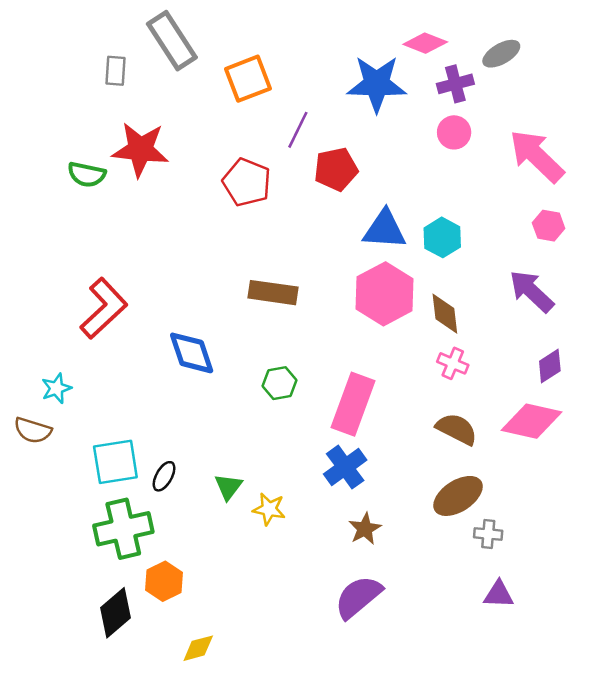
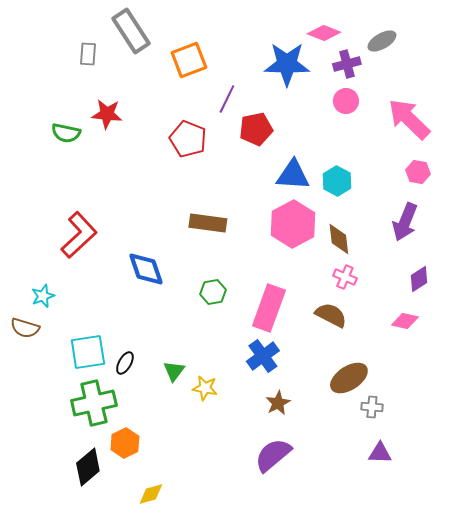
red star: (140, 149) -> (107, 114), size x0.7
purple arrow: (531, 291) -> (405, 222), turned -111
pink diamond: (531, 421) -> (405, 321), size x0.6
brown semicircle: (457, 429) -> (331, 315), moved

